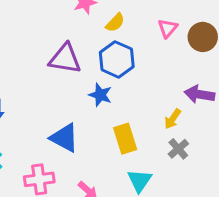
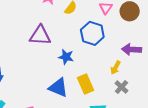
blue hexagon: (117, 59) -> (92, 33), moved
blue triangle: (64, 138) -> (58, 88), moved

